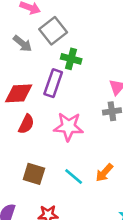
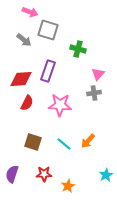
gray square: (53, 31) -> (48, 30), turned -35
green cross: (71, 59) -> (78, 49), moved

